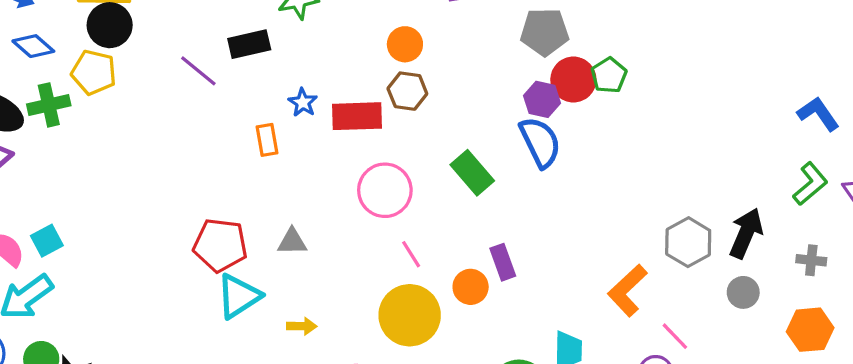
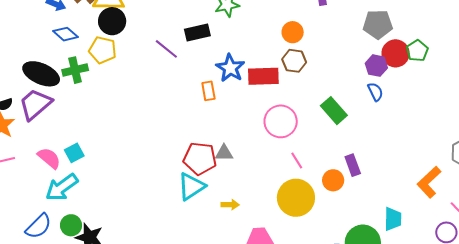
blue star: (303, 103) -> (230, 68), size x1.6
blue semicircle: (540, 142) -> (375, 92), size x0.6
red pentagon: (220, 245) -> (200, 158), moved

